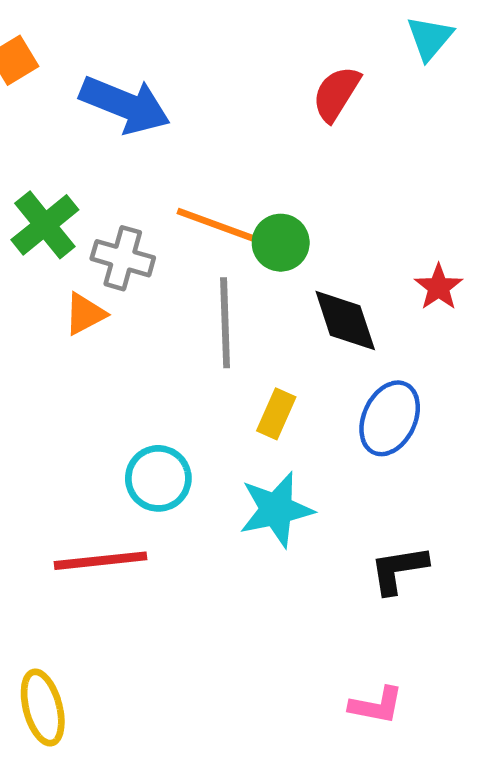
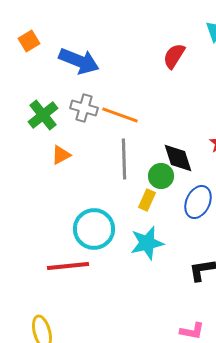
green circle: (281, 243) -> (161, 176), moved
gray cross: (123, 258) -> (84, 108), moved
cyan circle: (158, 478) -> (94, 229), size x1.4

